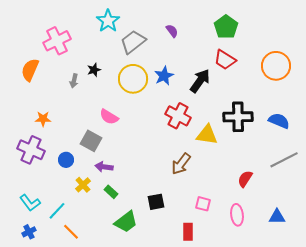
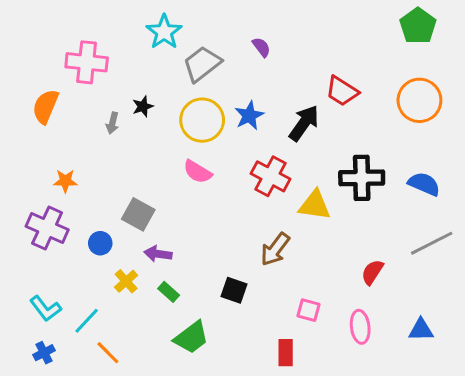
green pentagon: (226, 27) -> (418, 26), moved
pink cross: (57, 41) -> (87, 62), turned 32
pink semicircle: (109, 117) -> (198, 172), moved
black square: (156, 202) -> (234, 290), moved, turned 30

